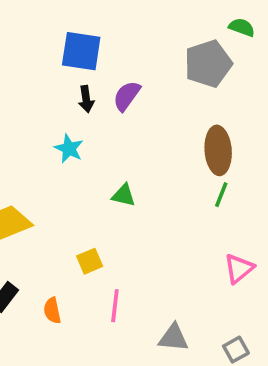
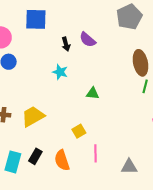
blue square: (81, 51) -> (36, 19), moved
purple semicircle: (127, 96) -> (88, 40), turned -78
orange semicircle: (52, 310) -> (62, 160), size x1.5

